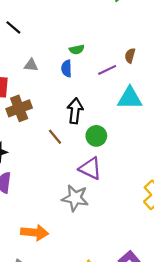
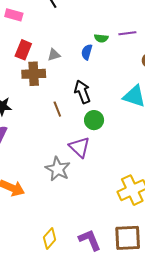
gray triangle: (31, 65) -> (54, 55), moved, turned -40
purple line: (107, 70) -> (127, 33), moved
black arrow: (75, 111) -> (82, 92), turned -45

